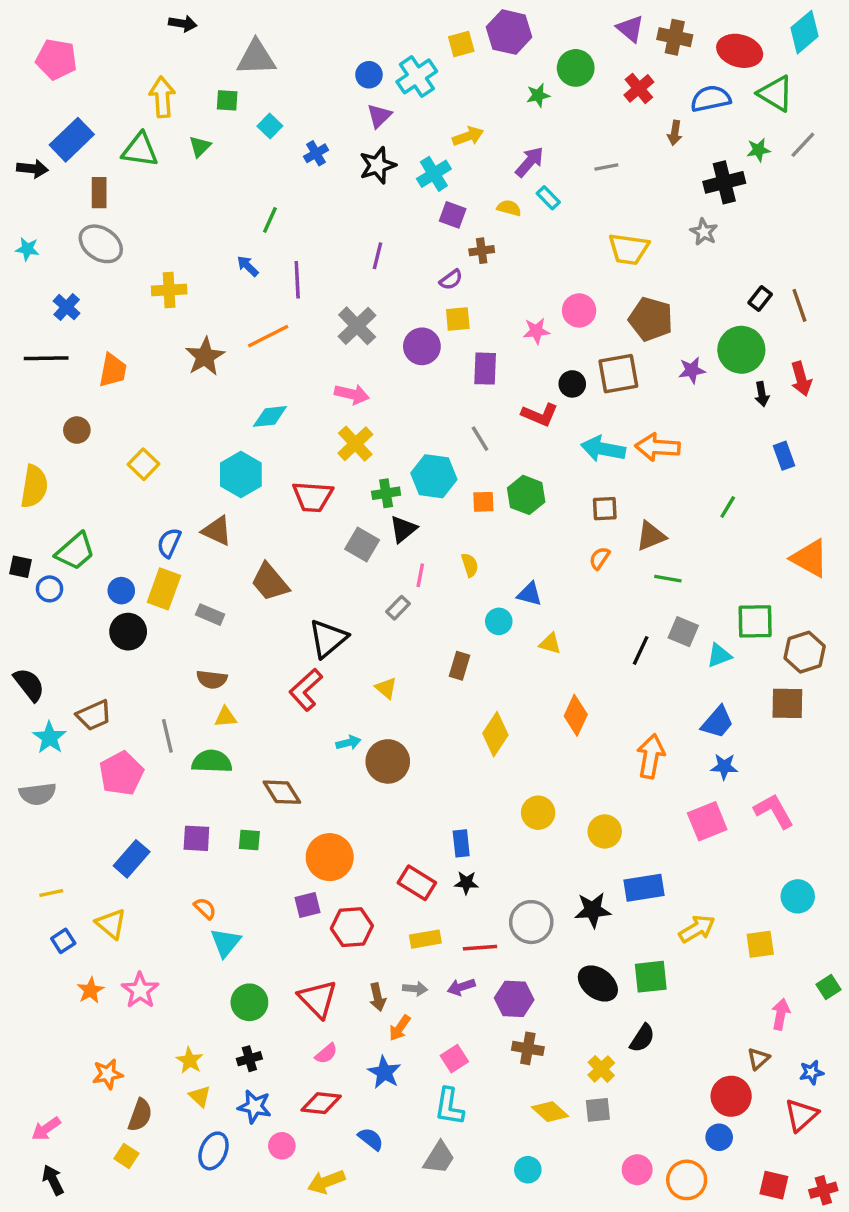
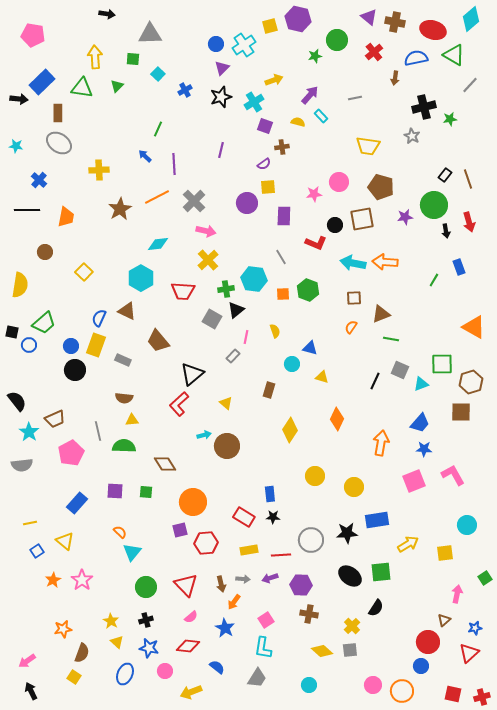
green star: (758, 150) -> (450, 119), moved
gray cross: (357, 326) -> (194, 201), moved
green line: (728, 507) -> (434, 280), moved

